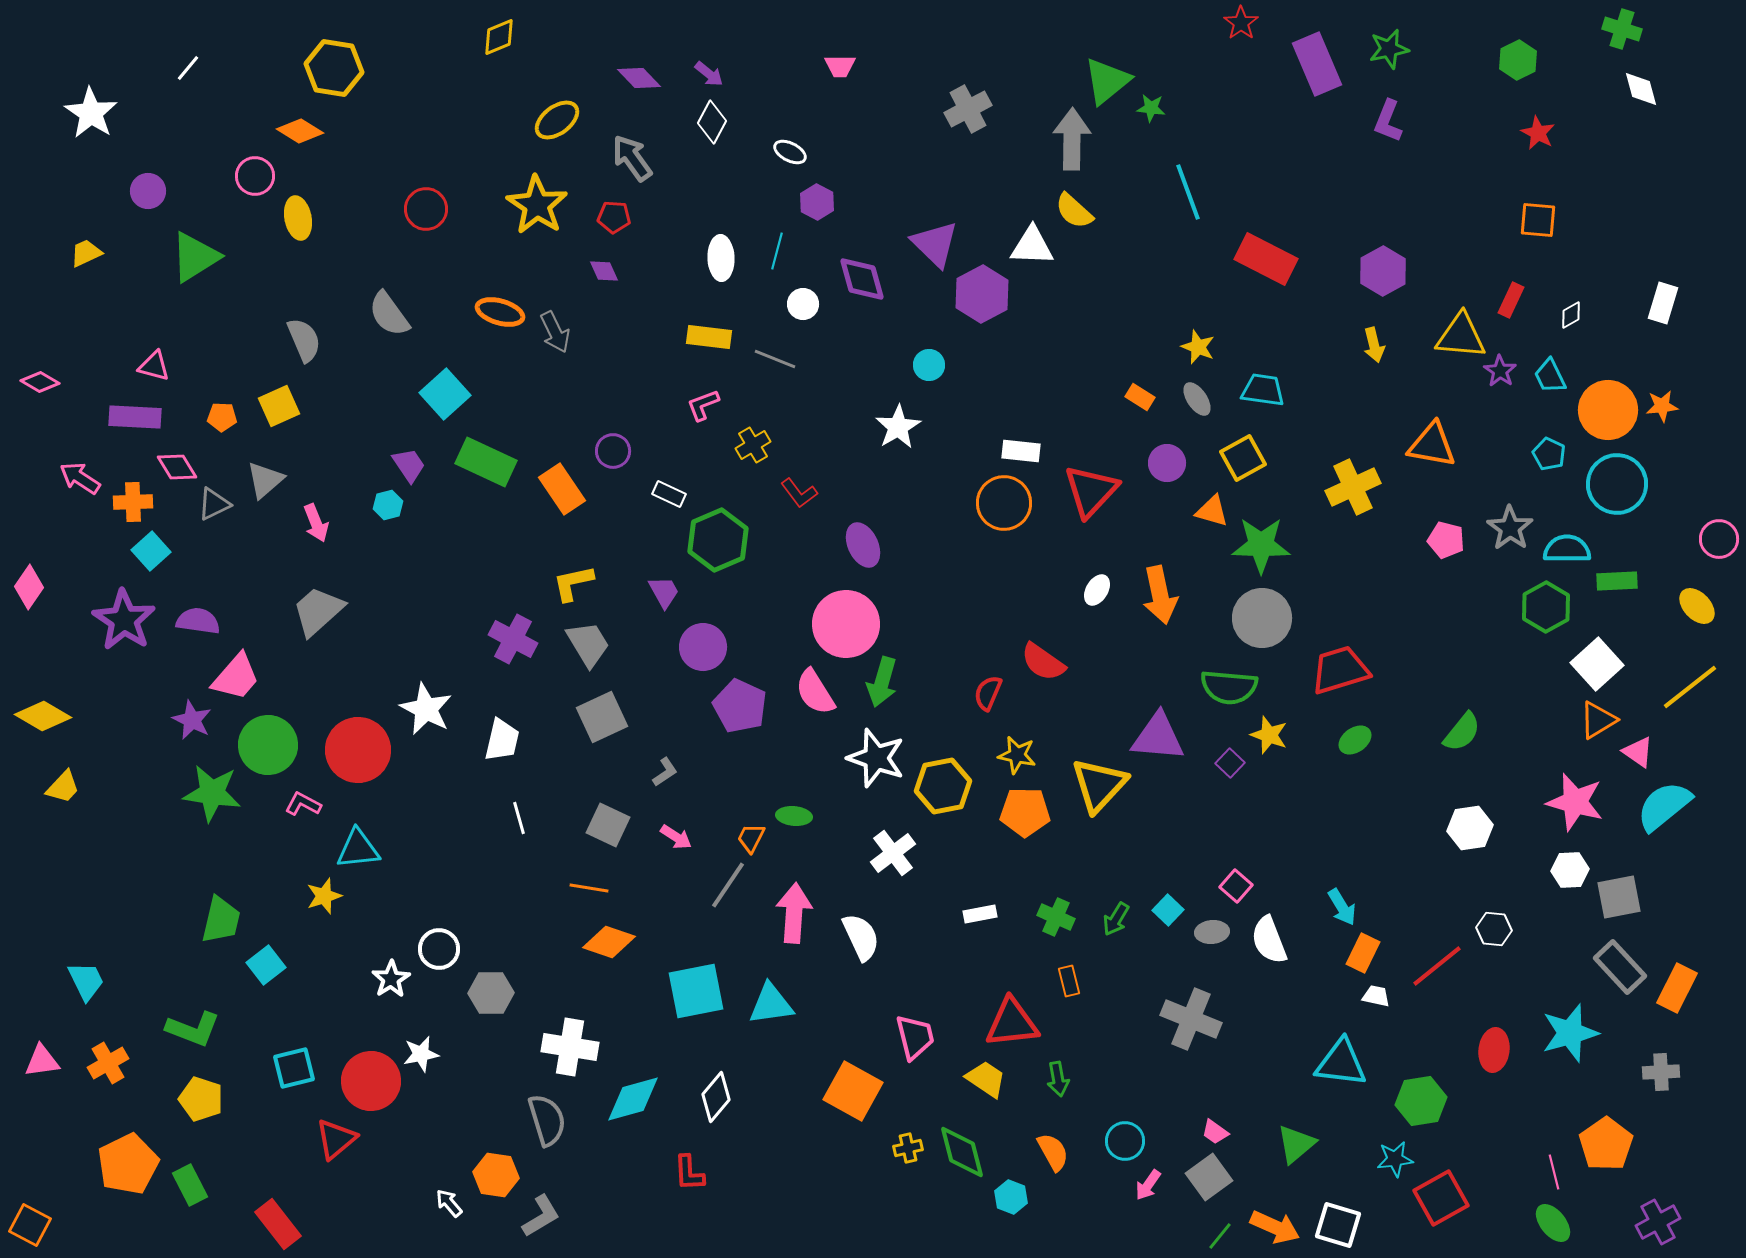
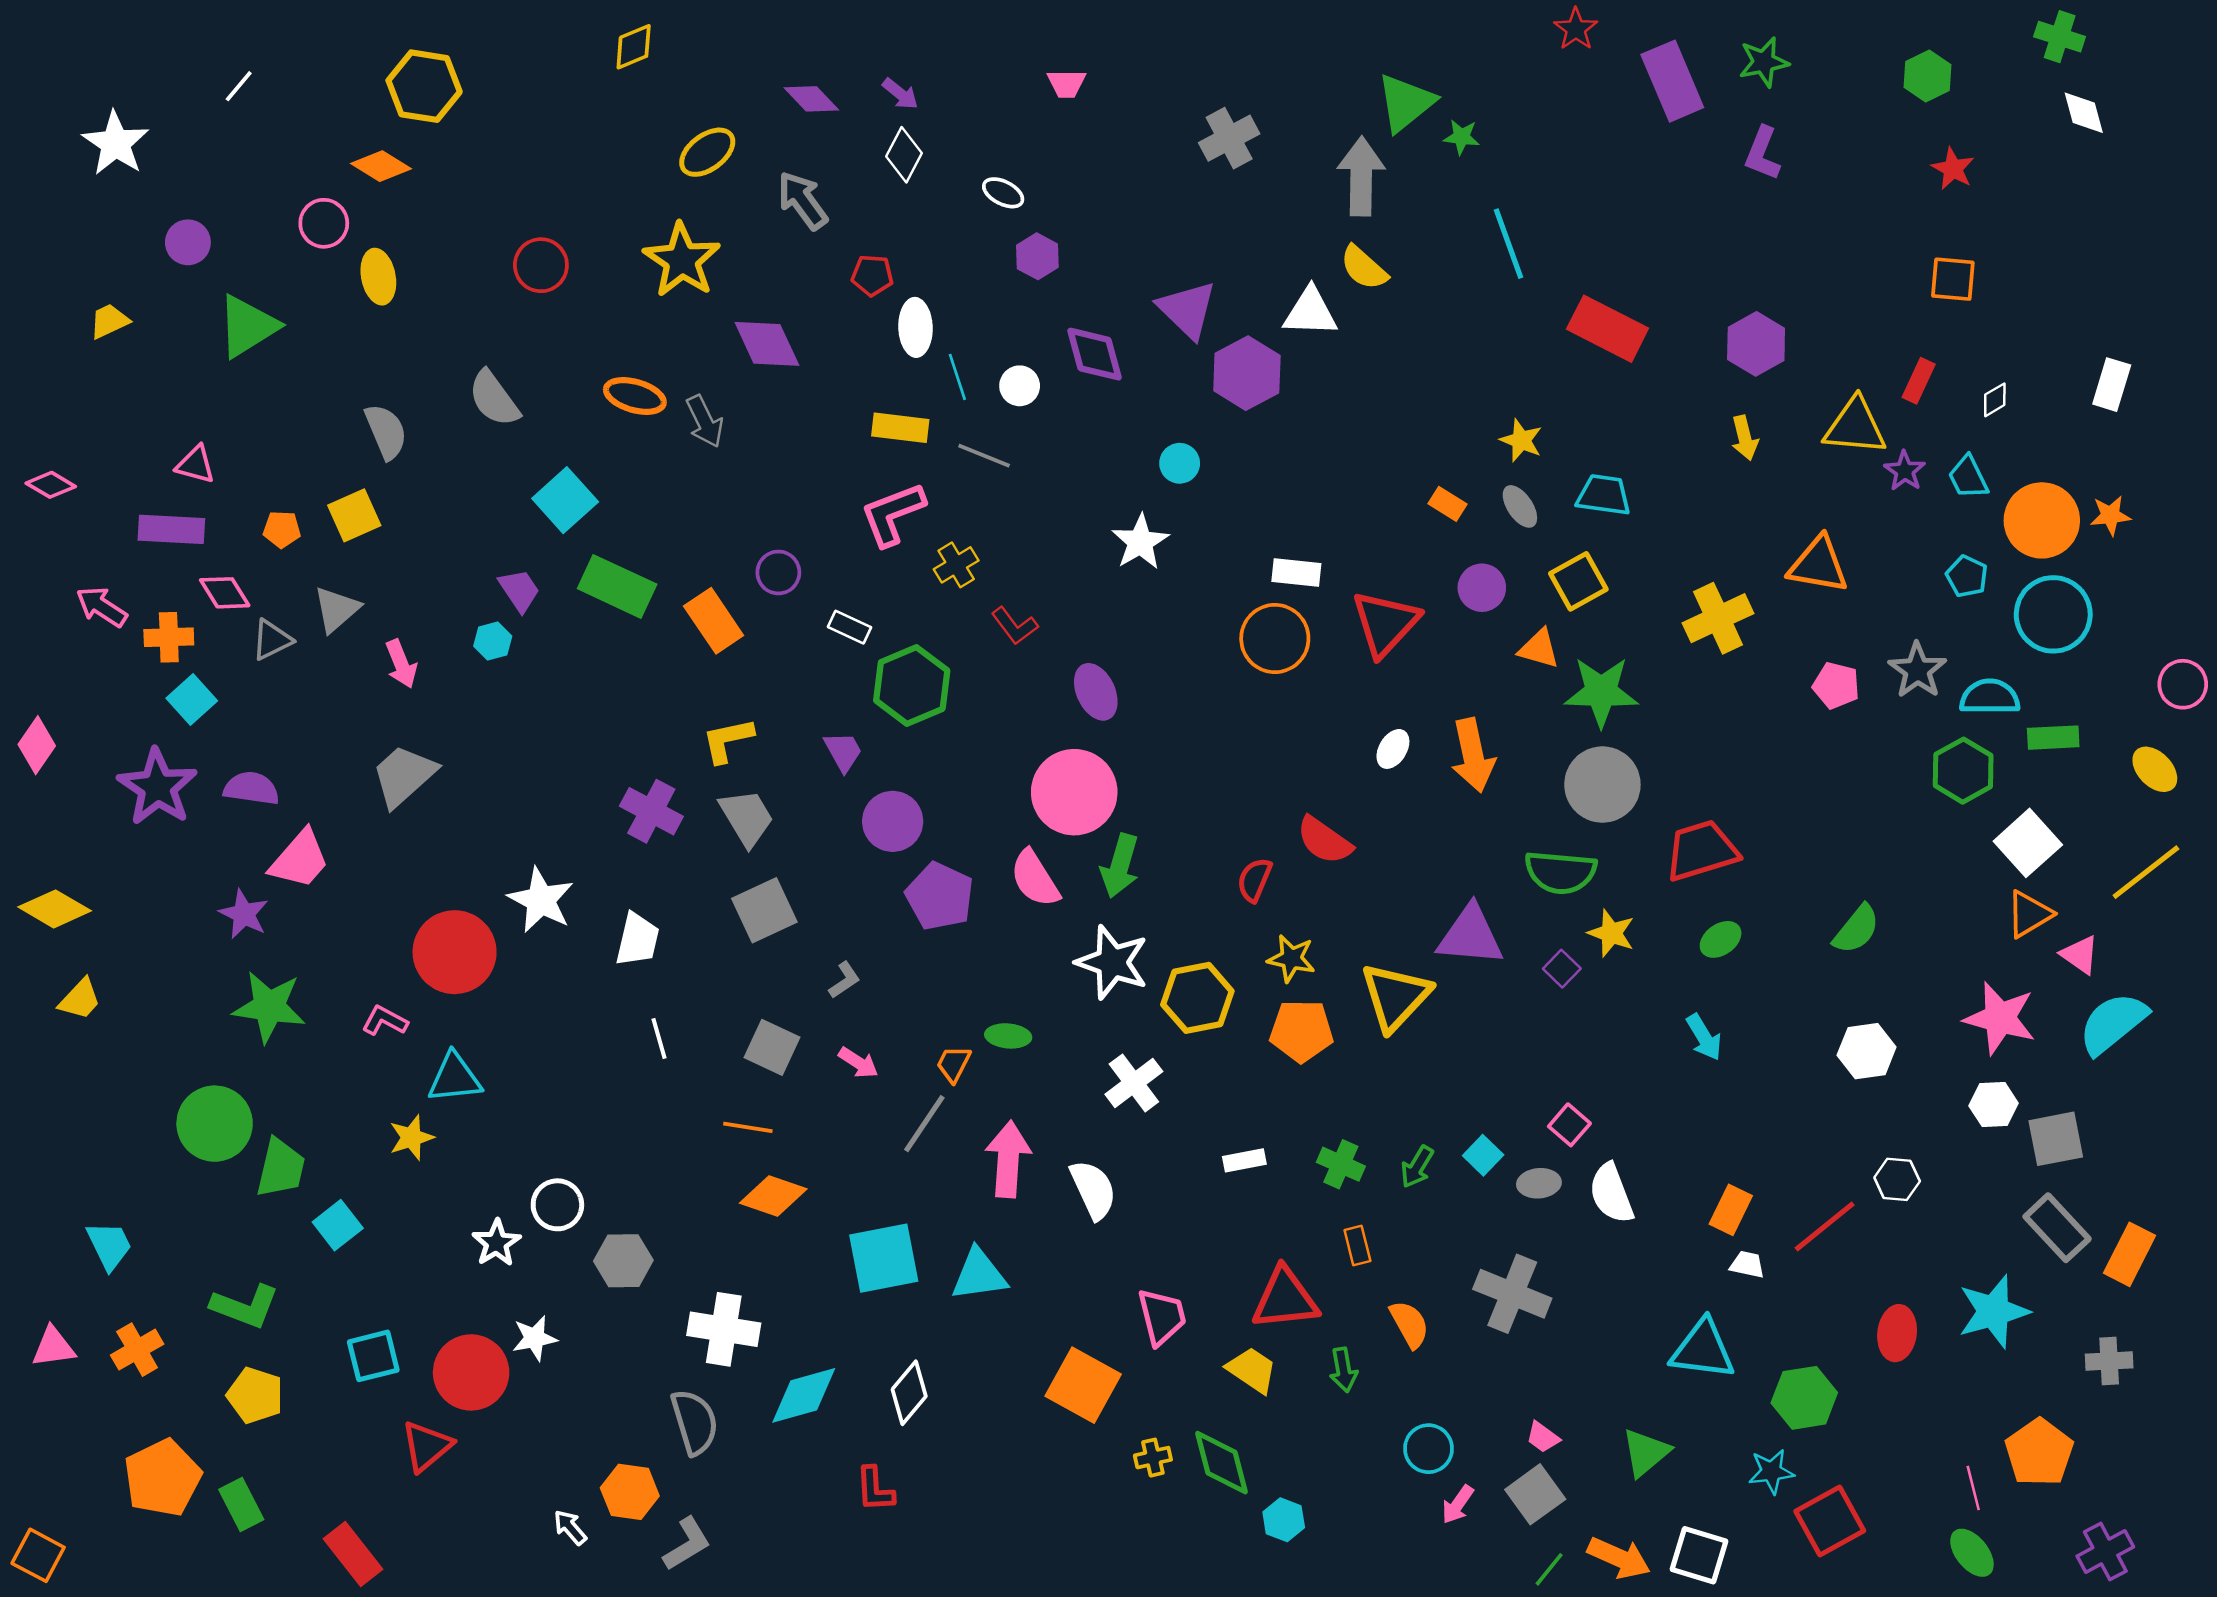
red pentagon: (614, 217) -> (872, 275), moved
cyan line: (777, 251) -> (957, 377), moved, turned -33
purple diamond: (604, 271) -> (767, 344), size x1.8
pink L-shape: (703, 405) -> (893, 514), size x1.6
green circle: (268, 745) -> (215, 1124), moved
cyan arrow: (1342, 907) -> (1704, 1037), moved
orange semicircle: (1053, 1152) -> (1409, 1324), moved

